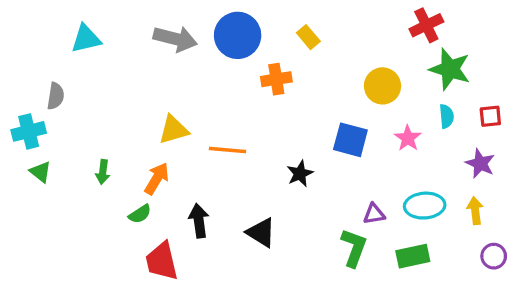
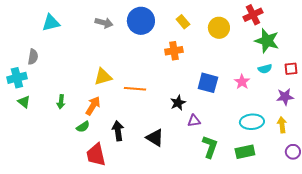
gray arrow: (175, 39) -> (104, 23), size x0.7
orange cross: (276, 79) -> (174, 51), moved
yellow circle: (382, 86) -> (219, 28), moved
cyan semicircle: (447, 116) -> (265, 69), turned 80
purple star: (480, 163) -> (285, 97), turned -30
purple triangle: (374, 214) -> (194, 121), moved

